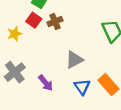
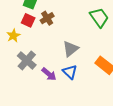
gray cross: (15, 72) -> (27, 60), moved
blue triangle: (82, 87) -> (70, 72), moved

